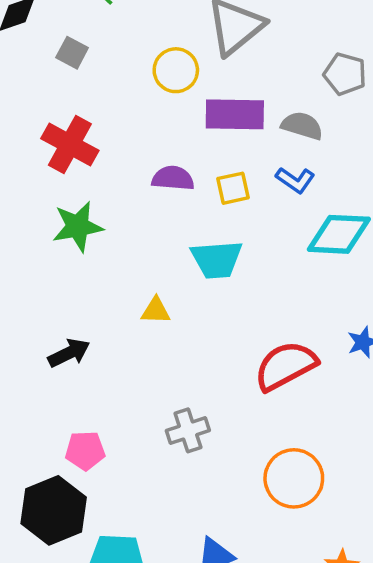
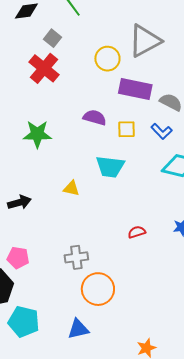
red cross: (70, 144) -> (44, 68), moved
red semicircle: (286, 366) -> (137, 232), size x0.5
orange circle: (294, 478) -> (98, 289), moved

